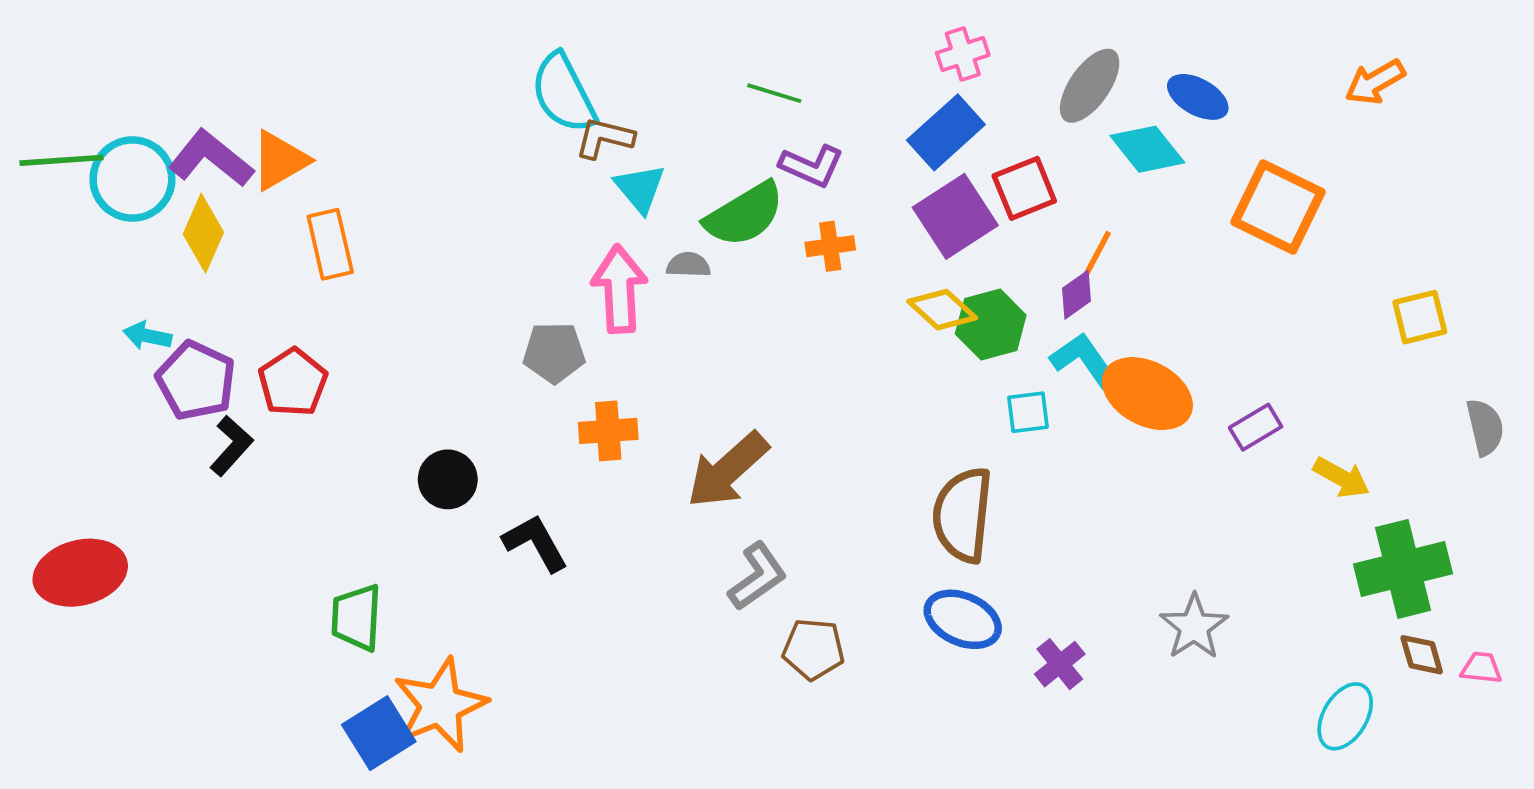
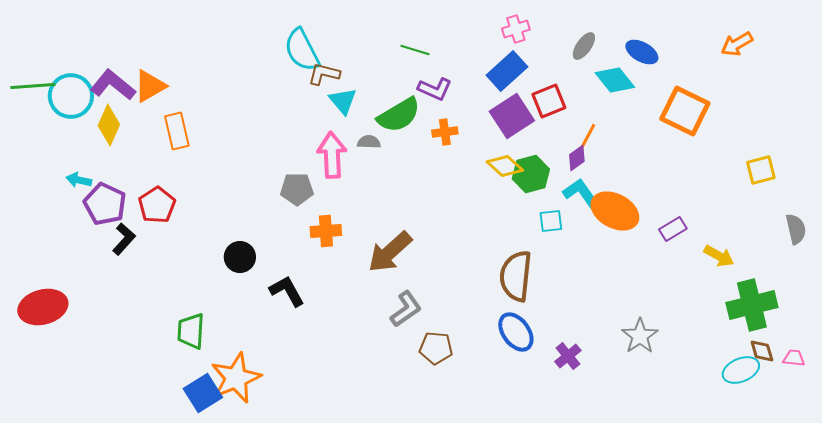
gray ellipse: (1090, 86) -> (584, 46), size x0.7
blue ellipse: (963, 619) -> (516, 332), turned 30
cyan ellipse: (1345, 716) -> (741, 370), moved, turned 36

